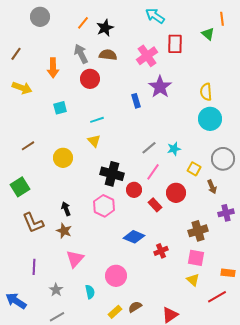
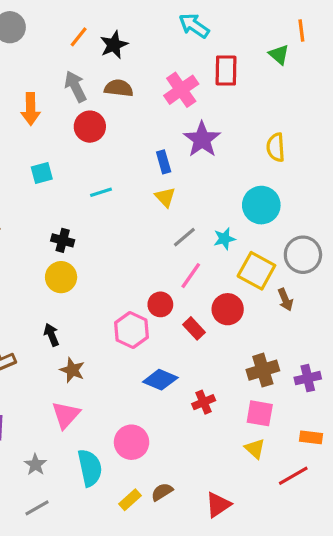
cyan circle: (210, 119) -> (261, 205), moved
yellow triangle: (94, 141) -> (165, 197), moved
yellow circle: (63, 158) -> (61, 277), moved
yellow square: (194, 169) -> (256, 271), size x1.6
black cross: (112, 174) -> (63, 240), moved, size x0.6
pink hexagon: (104, 206) -> (132, 330), moved
purple cross: (226, 213) -> (308, 378), moved
brown star: (64, 231) -> (72, 370), moved
cyan semicircle: (90, 292) -> (90, 468), size x1.6

